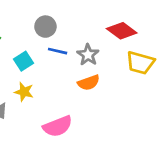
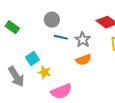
cyan square: (23, 61) -> (32, 58), moved
yellow star: (24, 92) -> (45, 72), moved

